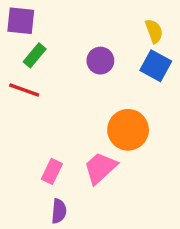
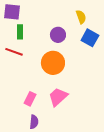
yellow semicircle: (154, 31) -> (81, 17), moved
green rectangle: (35, 55) -> (20, 32), turned -40
orange circle: (128, 130) -> (53, 63), moved

